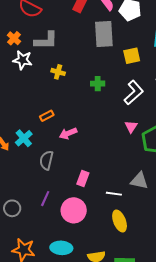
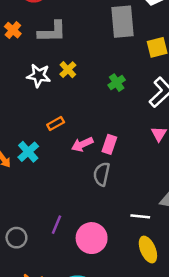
white star: (23, 60) -> (39, 76), moved
yellow cross: (58, 72) -> (68, 70), turned 32
green cross: (98, 84) -> (117, 83), turned -32
gray semicircle: (46, 160) -> (102, 174), moved
pink rectangle: (83, 178) -> (109, 144), moved

